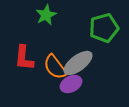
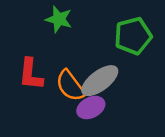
green star: (46, 15) -> (59, 19), turned -30

